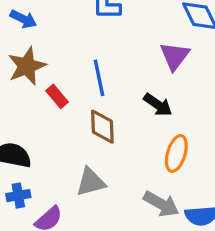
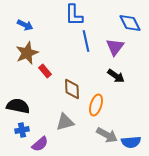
blue line: (99, 78) -> (86, 41), moved
black arrow: (158, 105) -> (116, 76), moved
orange ellipse: (176, 154) -> (96, 105), moved

